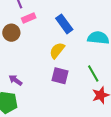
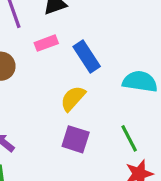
pink rectangle: (29, 18) -> (46, 43), moved

